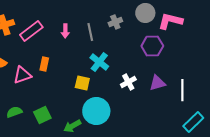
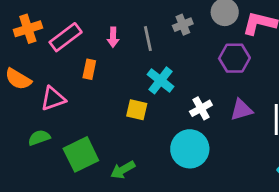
orange rectangle: (44, 64) -> (89, 69), moved
cyan circle: (96, 111) -> (190, 149), moved
green semicircle: (14, 112) -> (39, 138), moved
green square: (42, 115) -> (81, 154), size x1.4

